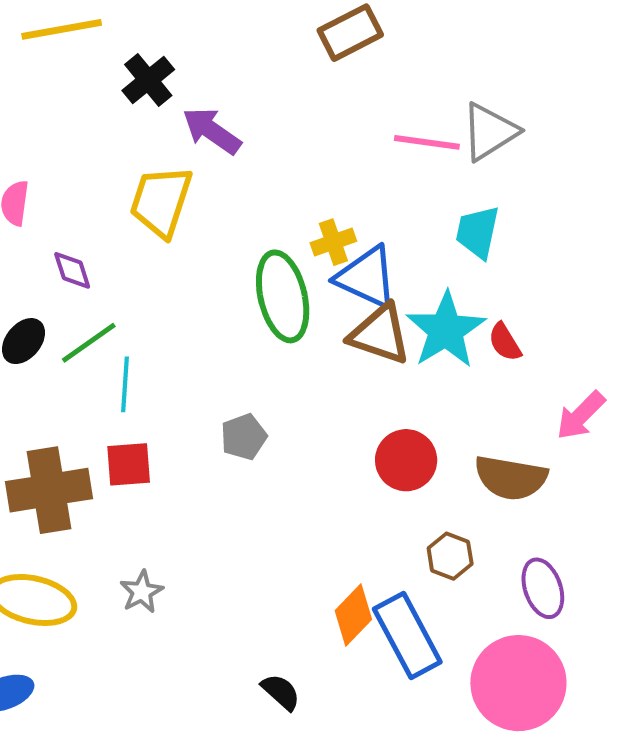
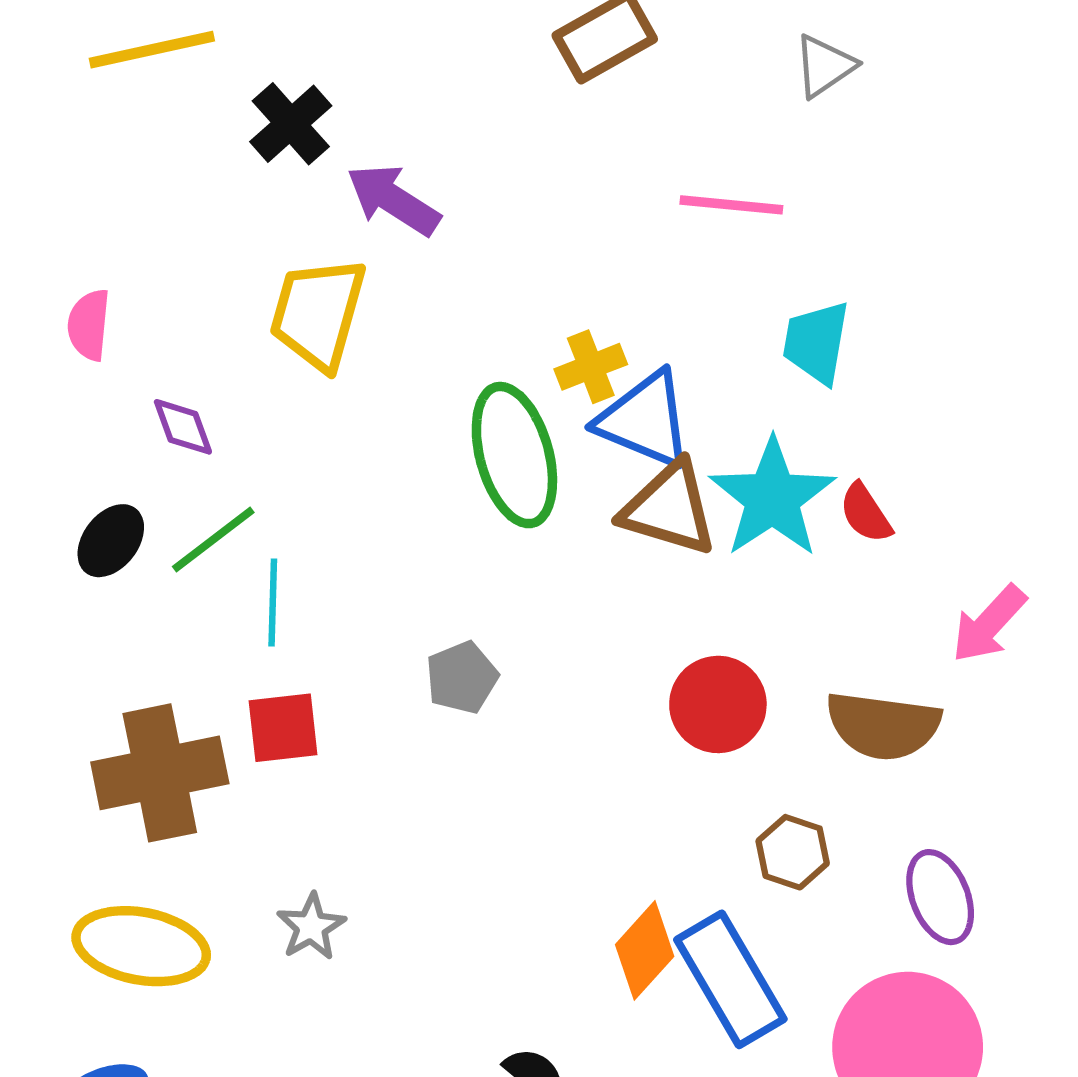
gray triangle: (490, 132) -> (824, 66), moved, size x0.7

